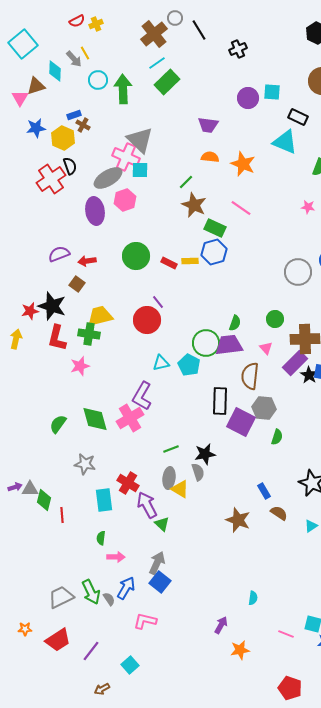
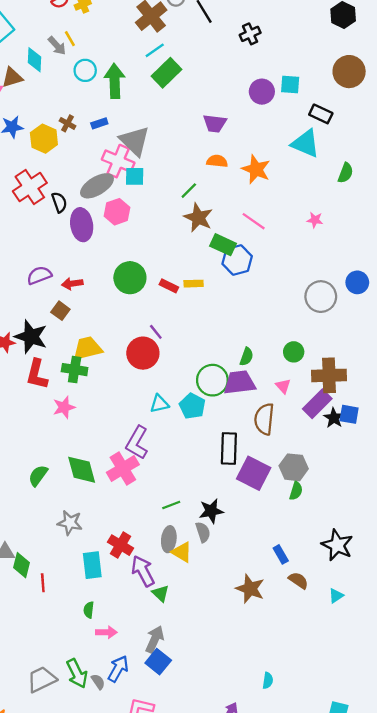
blue rectangle: (74, 115) -> (99, 123), moved
black semicircle: (70, 166) -> (59, 202), moved
pink star: (308, 207) -> (315, 220), moved
blue hexagon: (214, 252) -> (237, 260), moved
gray hexagon: (264, 408) -> (294, 467), moved

